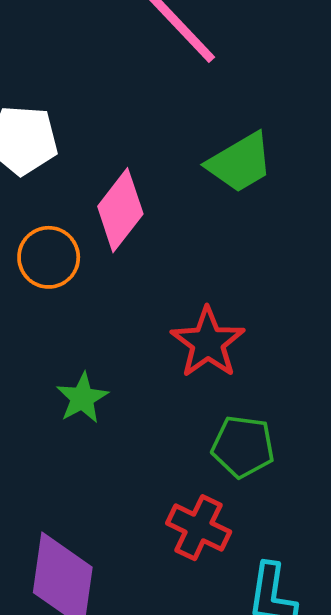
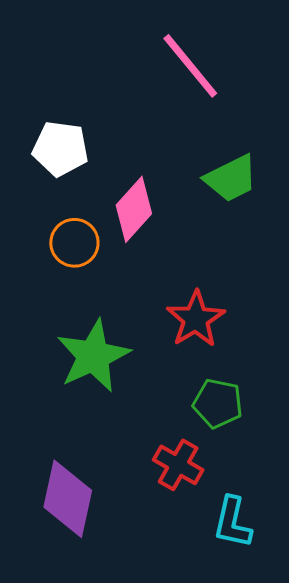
green star: (82, 398) -> (93, 356), size x1.8

